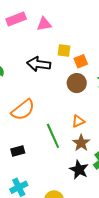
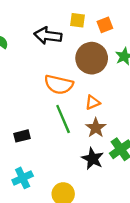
orange square: (81, 61) -> (105, 25), moved
brown circle: (77, 83) -> (92, 58), size x1.4
orange semicircle: (23, 110) -> (59, 85), moved, turned 50

